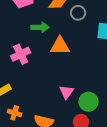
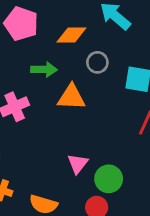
gray circle: (78, 13) -> (97, 62), moved

